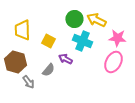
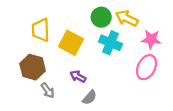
yellow square: (48, 41) -> (71, 43), size x1.5
purple arrow: (65, 59) -> (78, 76), moved
gray semicircle: (48, 70) -> (90, 97), moved

